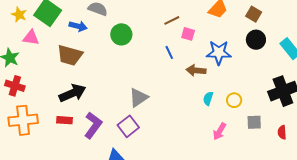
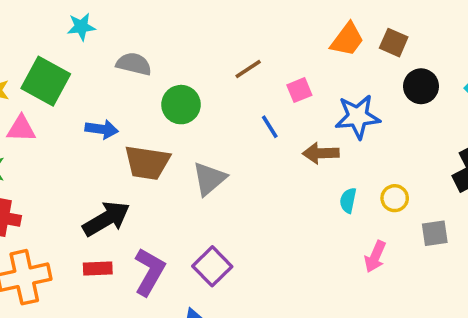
brown square: (254, 14) -> (394, 43), moved
brown line: (172, 20) -> (248, 69), moved
blue arrow: (78, 26) -> (102, 129), moved
pink square: (188, 34) -> (299, 90), turned -32
brown trapezoid: (70, 55) -> (147, 163), moved
gray triangle: (139, 98) -> (209, 179), moved

